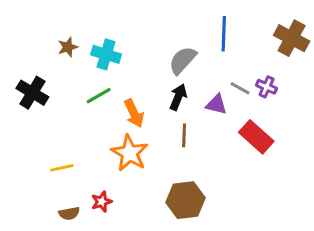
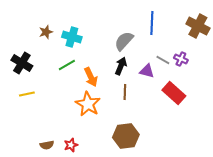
yellow line: (62, 168) -> (27, 94), moved
red star: (102, 202) -> (71, 145), moved

